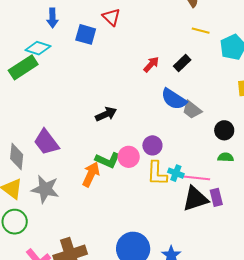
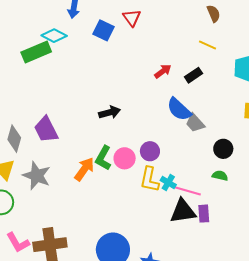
yellow line: (201, 31) -> (207, 45), moved
green L-shape: (108, 160) -> (103, 158), turned 85

